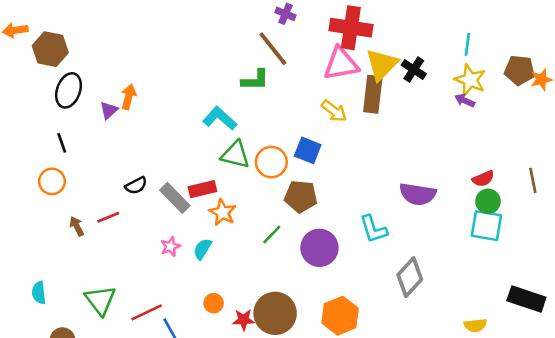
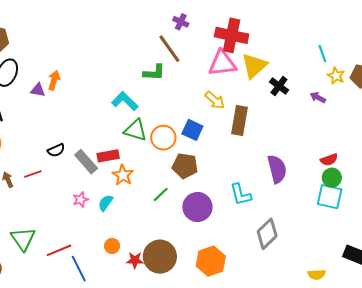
cyan line: (467, 44) -> (322, 54), turned -30
black cross: (414, 70) -> (279, 86), moved
yellow star: (470, 80) -> (336, 76), moved, size x0.7
brown rectangle: (373, 94) -> (240, 121), moved
purple triangle: (109, 110) -> (38, 90), turned 49
purple semicircle: (418, 194) -> (277, 169), turned -116

